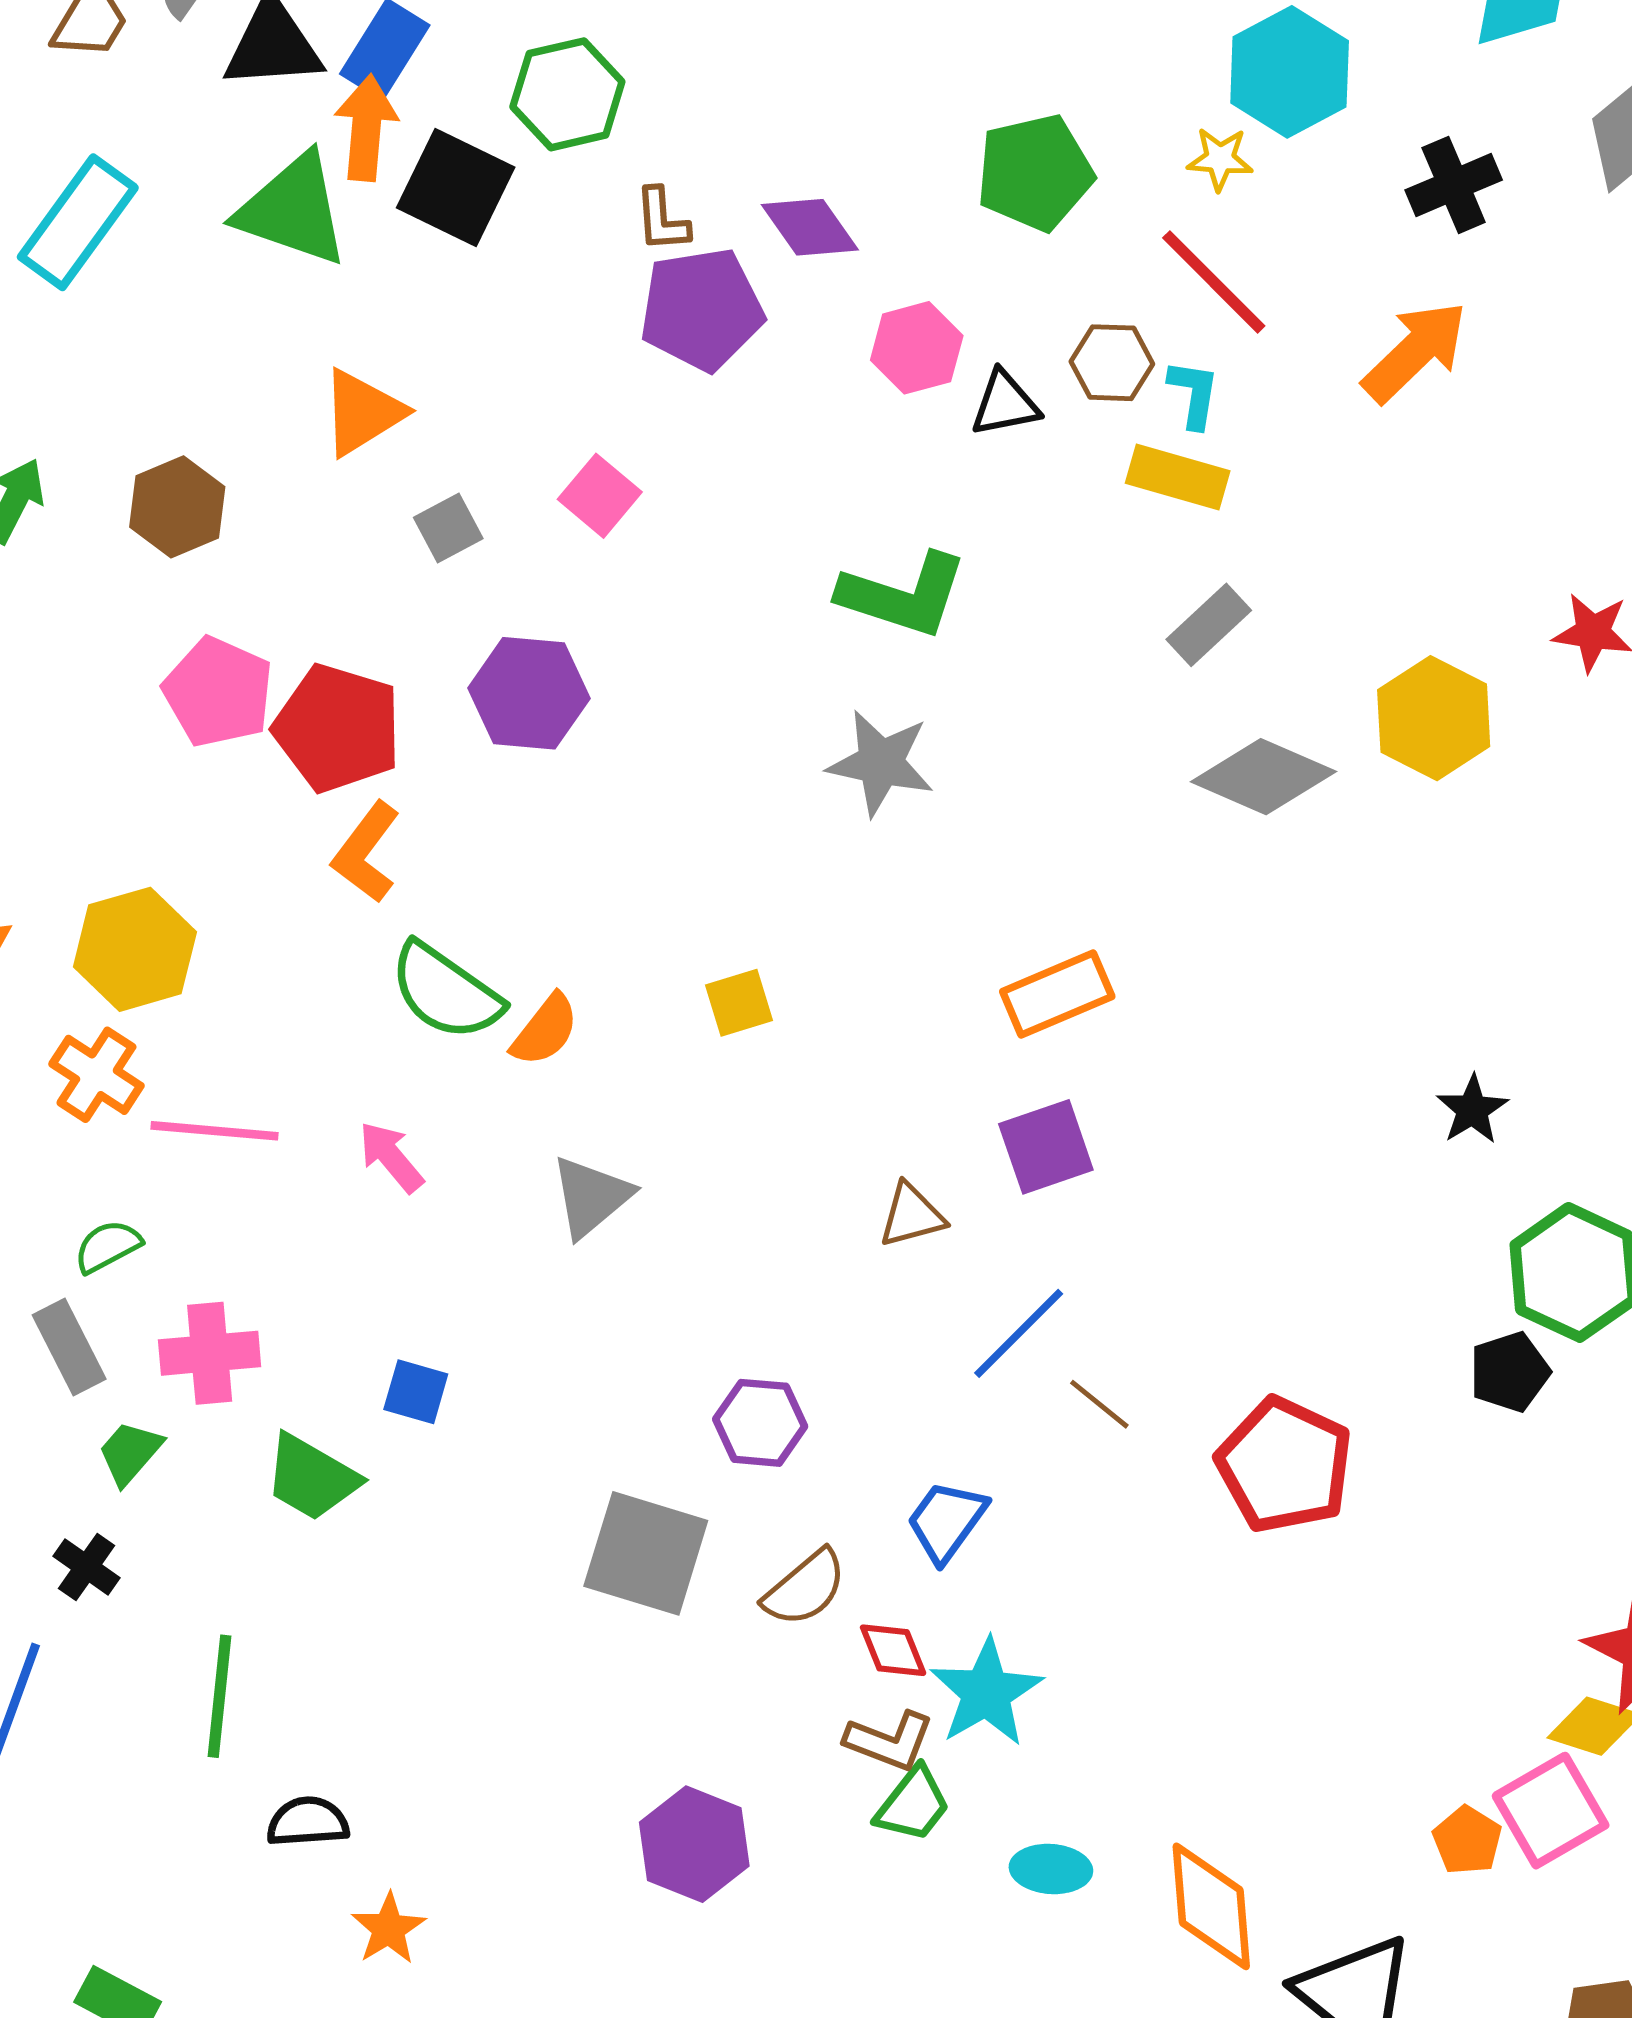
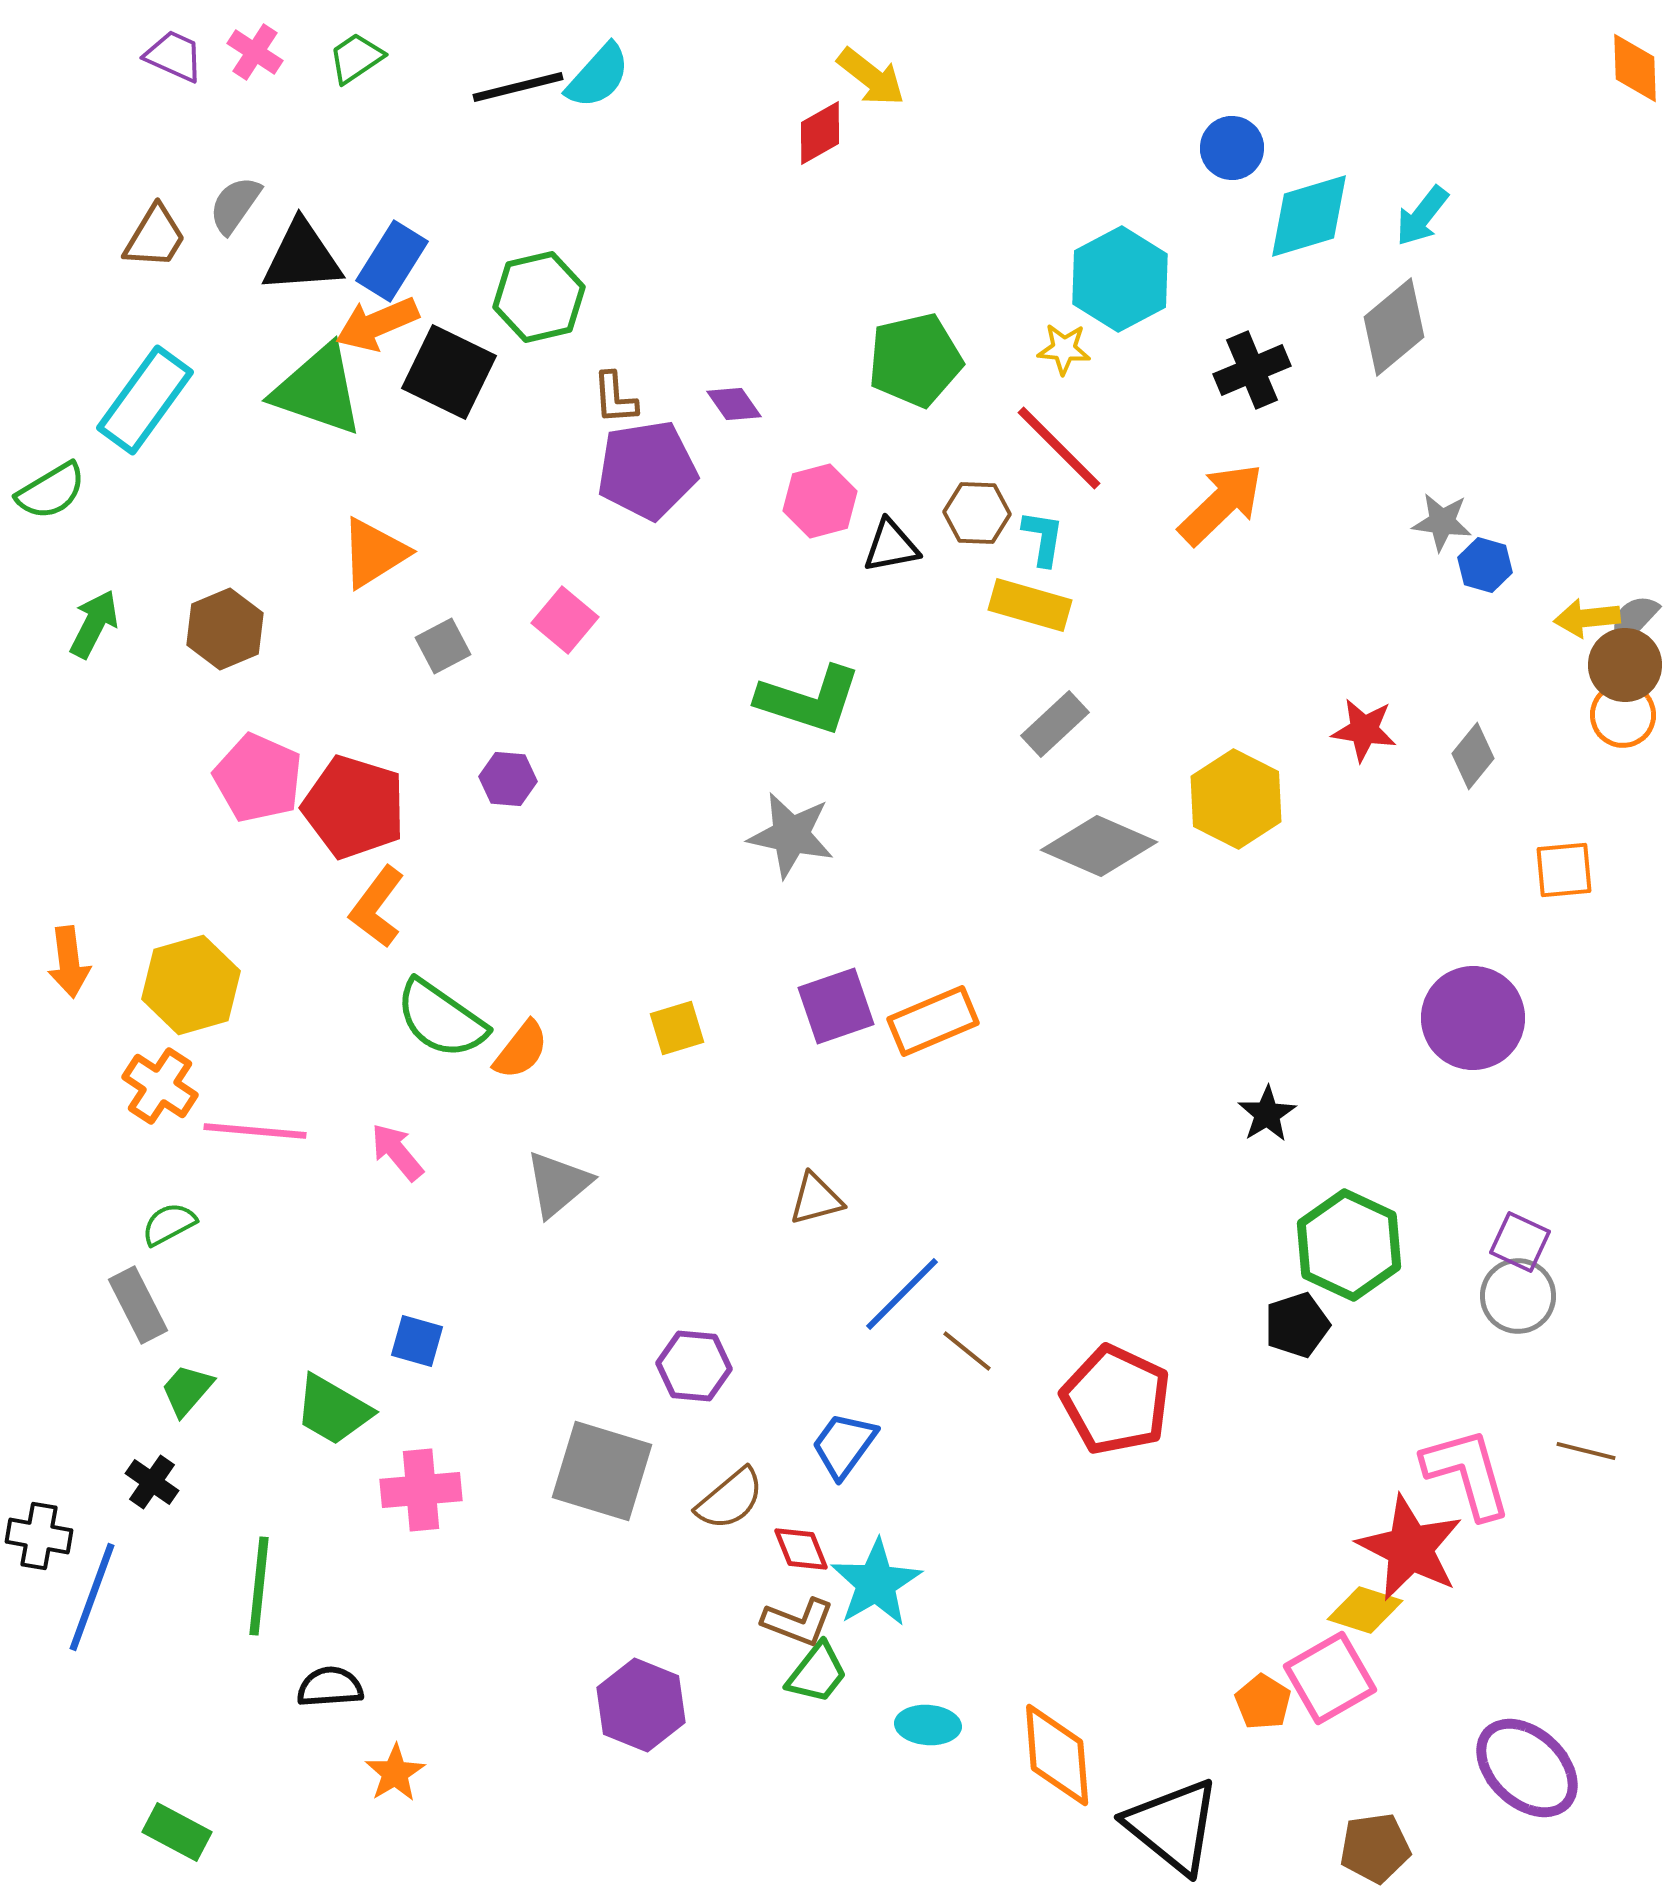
orange arrow: (366, 128) -> (377, 324), turned -118
purple diamond: (810, 227) -> (734, 404), size x0.7
purple hexagon: (529, 693) -> (508, 779), size x0.6
purple square: (1046, 1147) -> (836, 1006), moved
pink cross: (210, 1353) -> (421, 1490), moved

